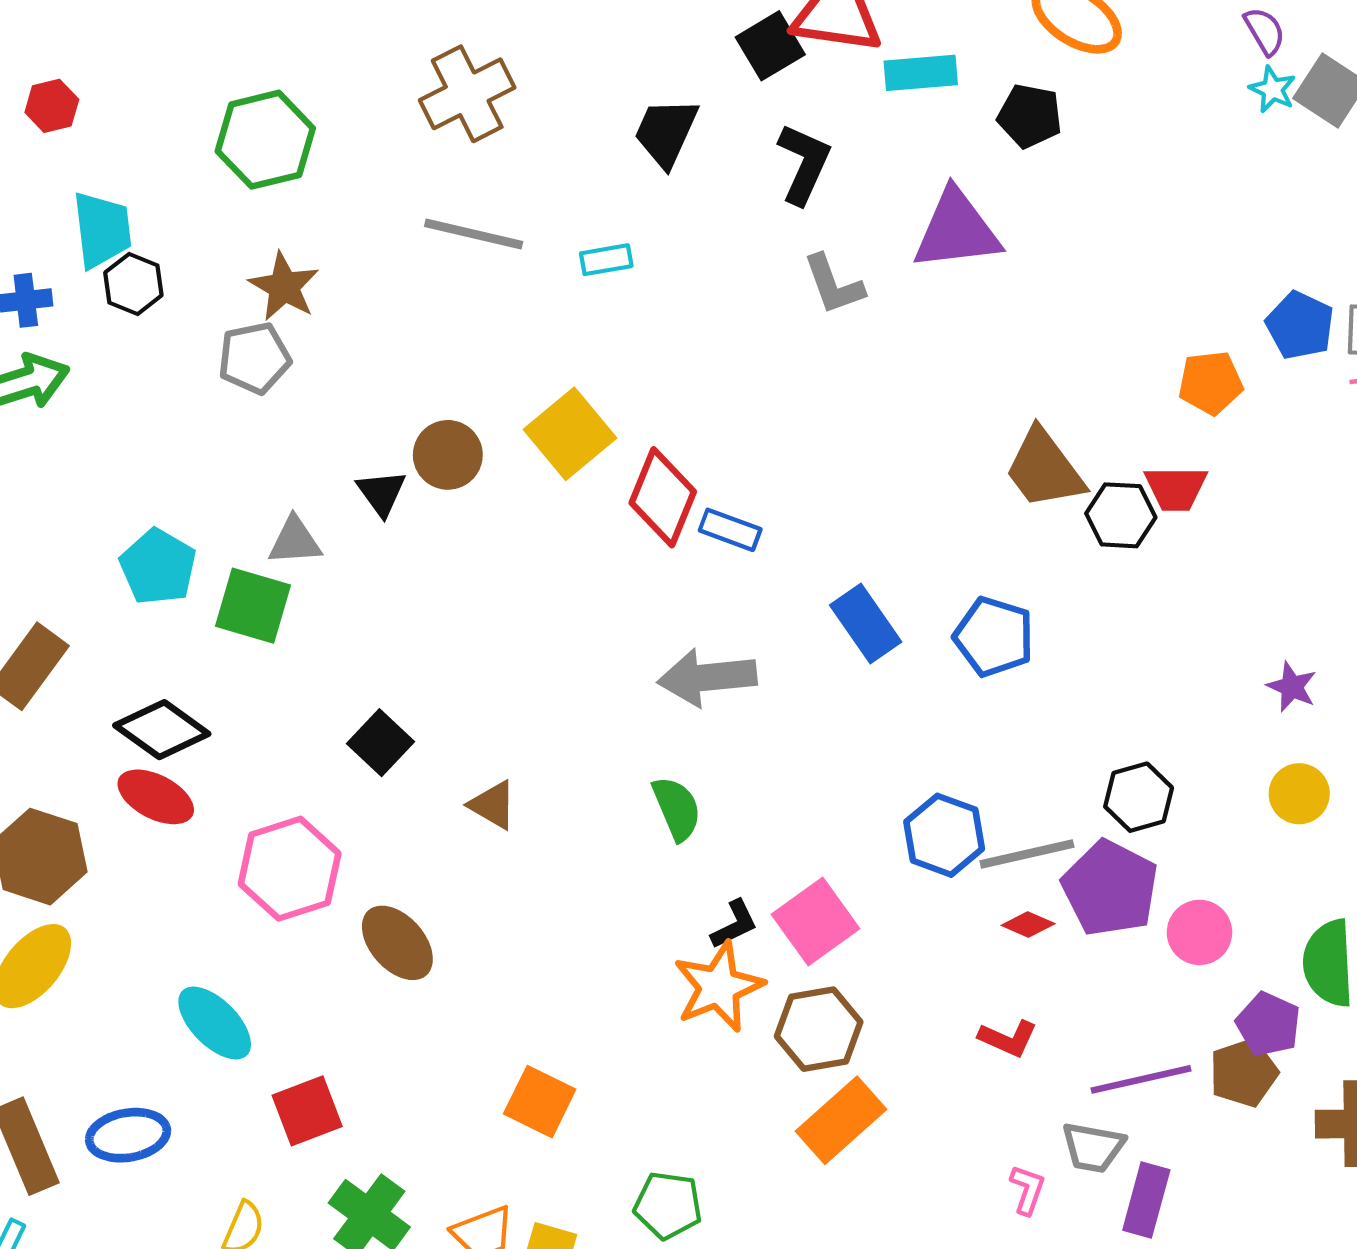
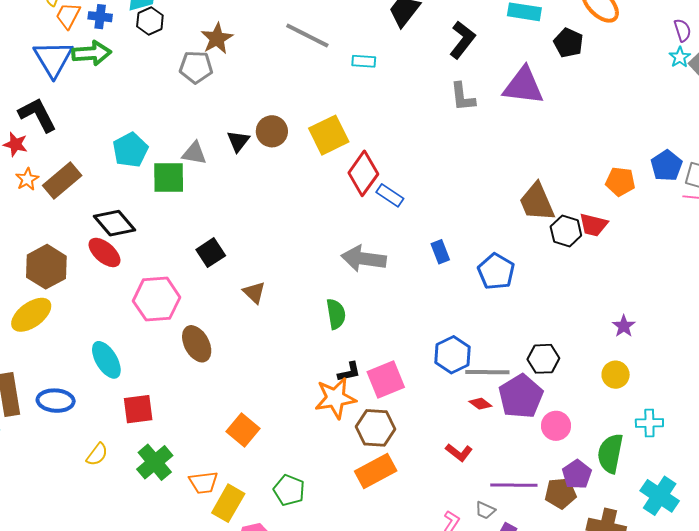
green square: (253, 606) -> (169, 178), turned -30
blue rectangle: (866, 623) -> (440, 252), size x0.7
gray trapezoid: (1093, 1147) -> (485, 510), size x0.7

